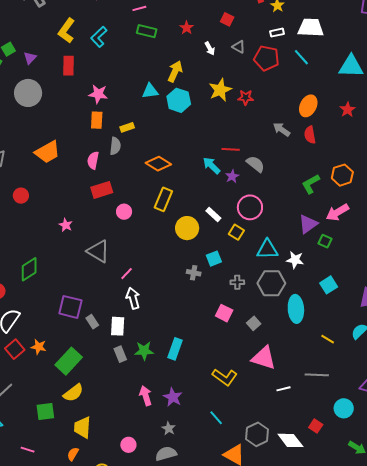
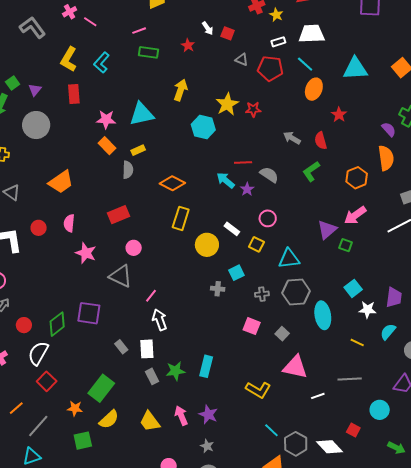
white arrow: (210, 48) -> (208, 28), moved
cyan triangle: (150, 91) -> (142, 114), moved, size x1.5
cyan hexagon: (179, 100) -> (203, 127), moved
orange ellipse: (308, 106) -> (314, 89), moved
red star: (348, 110) -> (339, 115), moved
orange rectangle: (97, 120) -> (107, 146), turned -42
pink semicircle: (93, 160) -> (69, 223), moved
green L-shape: (311, 184) -> (311, 171), moved
pink circle: (250, 207) -> (268, 218), size x0.7
pink circle: (124, 212) -> (134, 248), moved
pink star: (66, 225) -> (86, 253), size x1.5
white star: (295, 260) -> (367, 310), moved
green diamond: (29, 269) -> (57, 324), moved
purple square: (70, 307) -> (89, 313), moved
orange star: (39, 347) -> (75, 408), moved
cyan line: (216, 418) -> (271, 430), moved
yellow trapezoid: (82, 427) -> (150, 421), moved, turned -35

